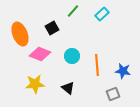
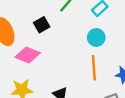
cyan circle: (72, 56) -> (96, 38), moved

